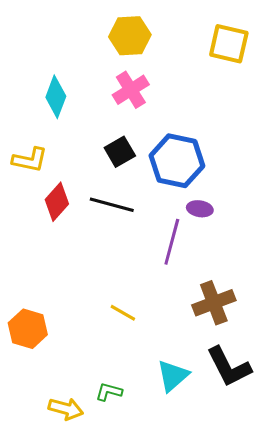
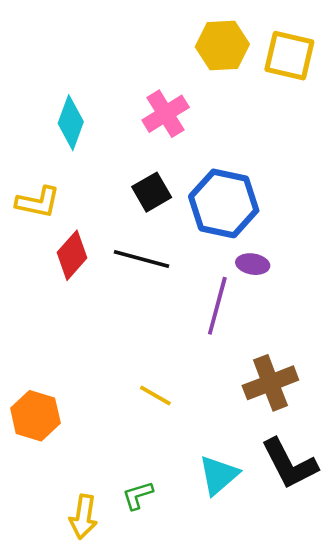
yellow hexagon: (130, 36) -> (222, 45), moved
green L-shape: (109, 392) -> (138, 495), turned -32
yellow arrow: (66, 409) -> (83, 517), turned 84

